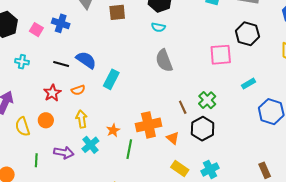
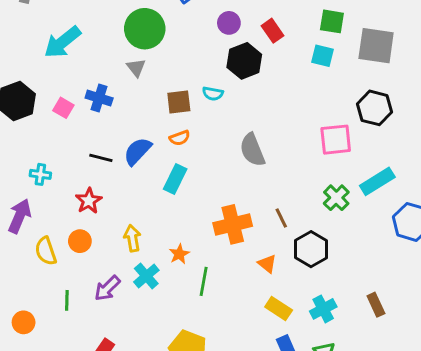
brown square: (117, 12) -> (179, 102), moved
cyan semicircle: (158, 27) -> (213, 94), moved
blue semicircle: (86, 60) -> (138, 151), turned -80
cyan cross: (22, 62) -> (40, 174), moved
cyan rectangle: (248, 84) -> (377, 181), size x1.6
orange semicircle: (78, 90) -> (180, 138), moved
green cross: (207, 100) -> (336, 198), moved
orange cross: (148, 125) -> (233, 224), moved
purple arrow: (64, 153) -> (107, 288), turned 126
brown rectangle: (265, 170) -> (376, 305), moved

